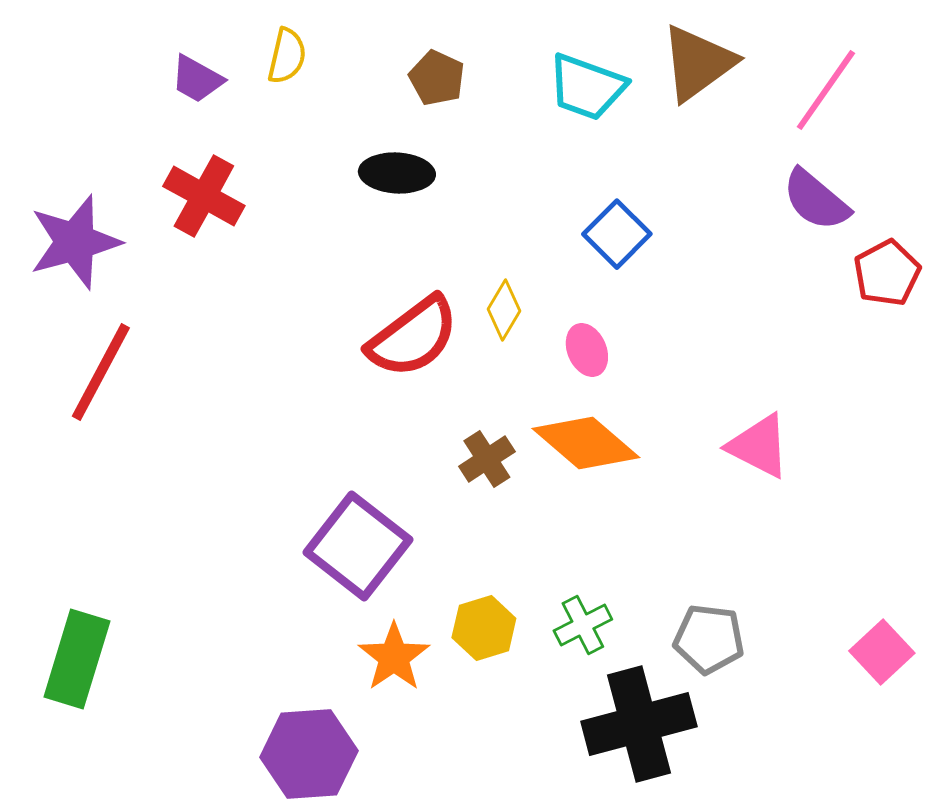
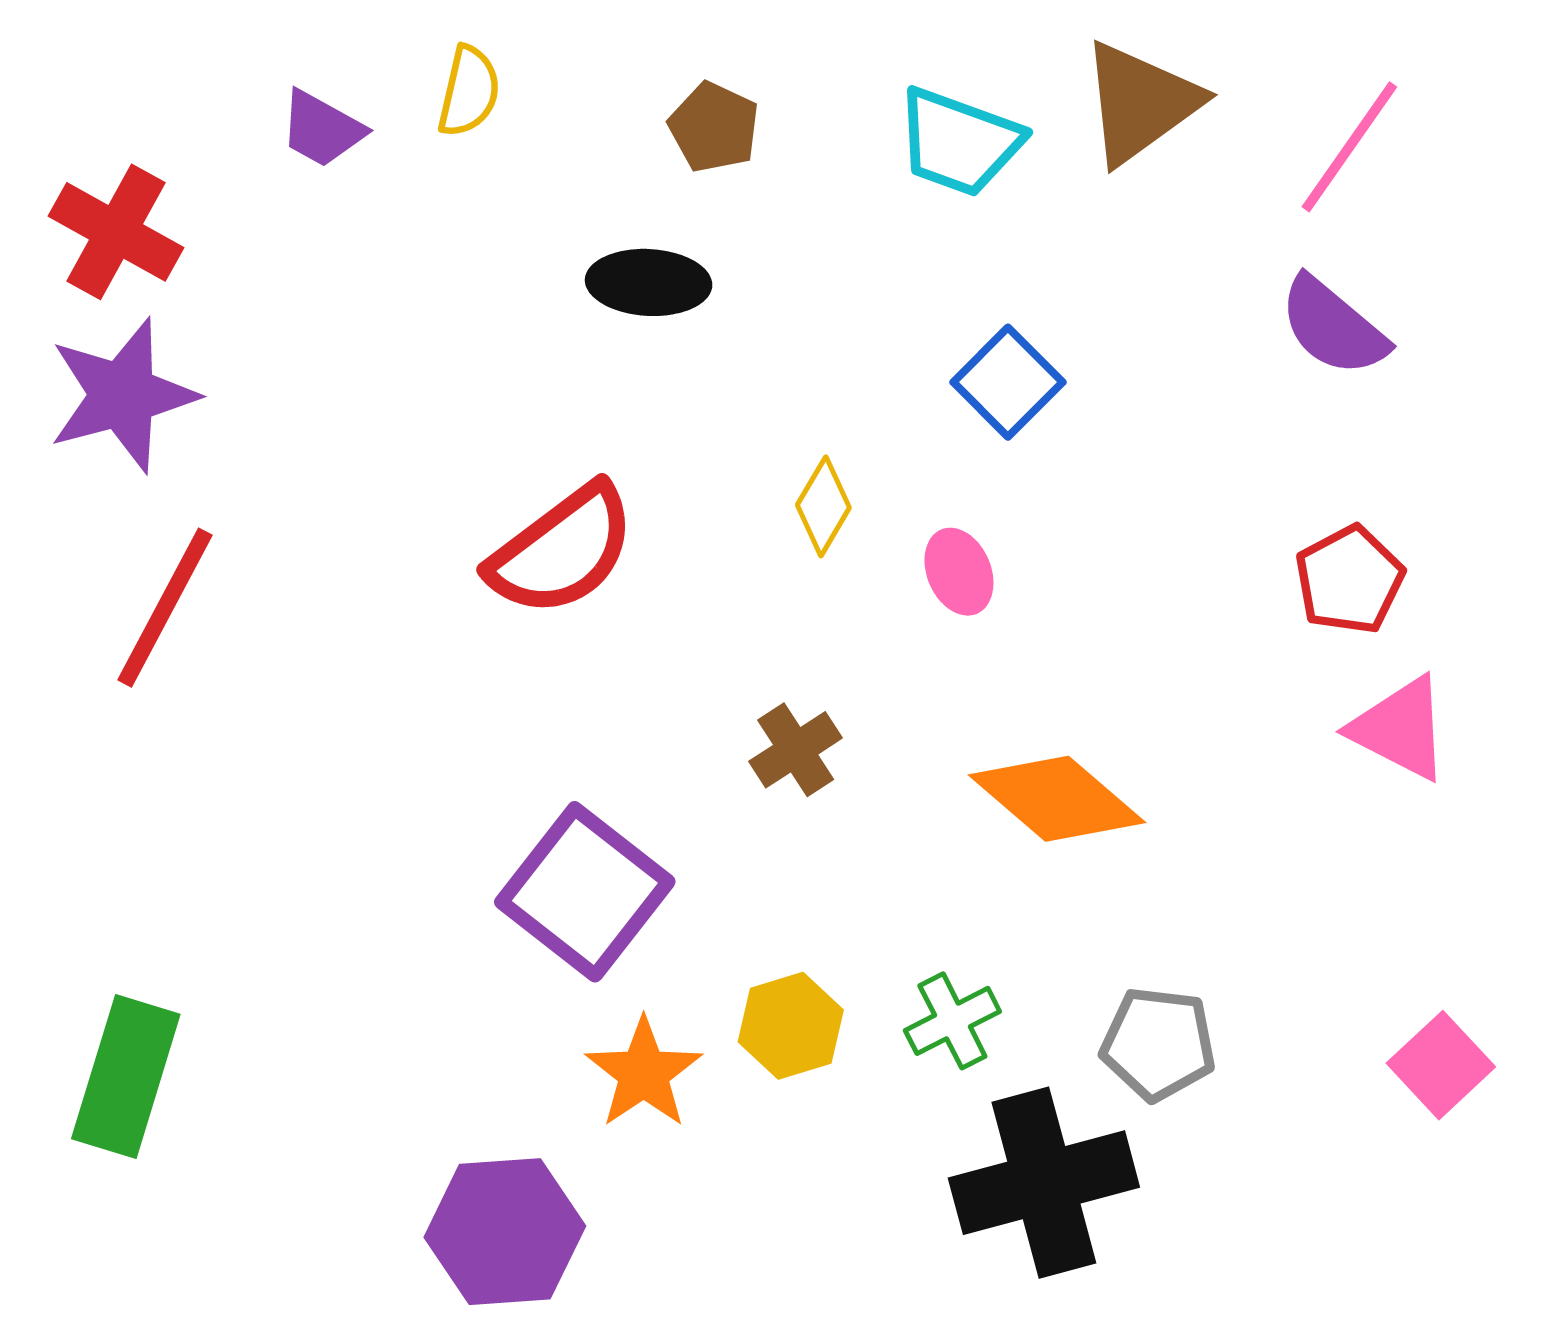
red cross: (204, 196) -> (116, 232), moved
red pentagon: (887, 273) -> (1349, 580), moved
red semicircle: (413, 337) -> (562, 550), moved
orange diamond: (586, 443) -> (1057, 799), moved
pink triangle: (759, 446) -> (1400, 728), moved

